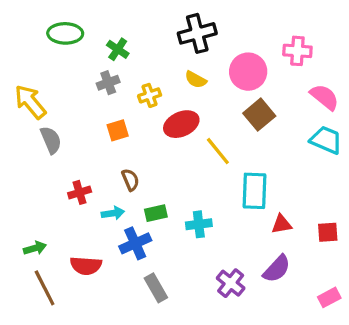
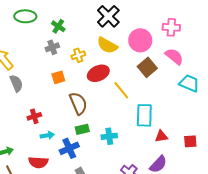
black cross: (197, 33) -> (108, 16), turned -30
yellow semicircle: (196, 80) -> (107, 45), size x1.5
pink semicircle: (324, 97) -> (174, 56), moved
brown semicircle: (130, 180) -> (78, 103), moved, size x1.6
cyan arrow: (113, 213) -> (47, 135), moved

